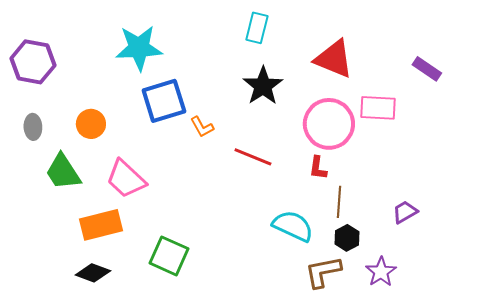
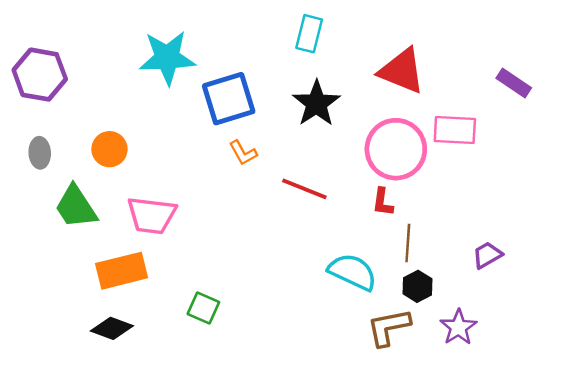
blue square: (164, 101) -> (229, 99), moved
pink trapezoid: (126, 179) -> (152, 215), turned -36
green square: (169, 256) -> (203, 308), size x0.7

